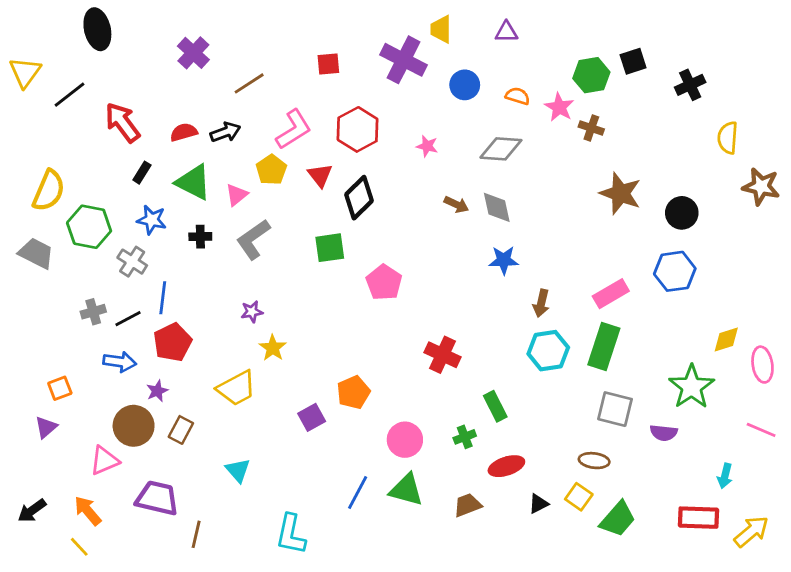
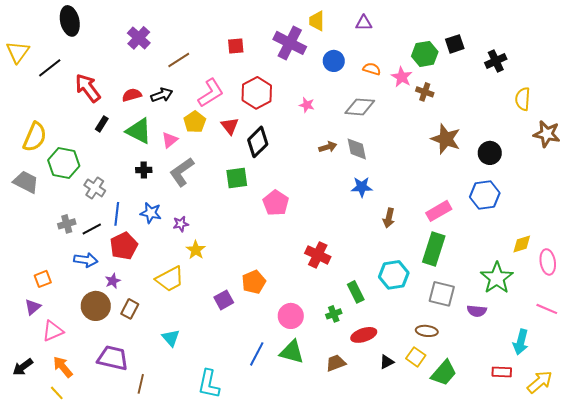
brown arrow: (456, 205) -> (328, 147), turned -42
blue star: (152, 220) -> (151, 213), moved
cyan hexagon: (548, 351) -> (394, 275), moved
pink triangle: (104, 461) -> (53, 331), moved
cyan arrow: (725, 476) -> (521, 342), size x1.4
red rectangle: (698, 518) -> (502, 372), size x0.7

